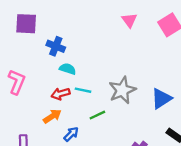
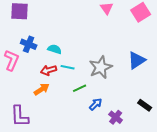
blue cross: (56, 46) -> (29, 44), moved
blue triangle: (161, 98) -> (137, 60), moved
blue arrow: (71, 134) -> (96, 104), moved

